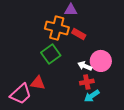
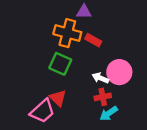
green square: (51, 54) -> (60, 64), turned -30
red triangle: (38, 83) -> (58, 98), moved, turned 35
pink trapezoid: (21, 94) -> (43, 111), moved

